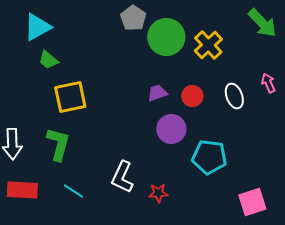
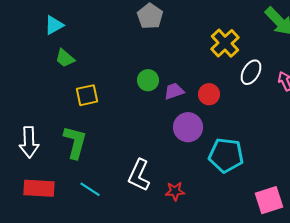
cyan triangle: (37, 27) -> (54, 25), size x0.7
green circle: (166, 37) -> (148, 80), moved, size x0.6
white ellipse: (234, 96) -> (251, 72), moved, turned 50
yellow square: (70, 97) -> (87, 95), size x0.7

